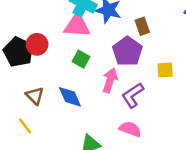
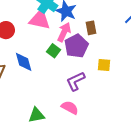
green square: (81, 59) -> (53, 51), moved
pink arrow: (110, 80) -> (64, 32), moved
blue diamond: (70, 97) -> (24, 62), moved

